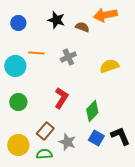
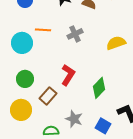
brown rectangle: (45, 131) -> (48, 96), moved
blue square: (96, 138) -> (103, 126), moved
yellow circle: (18, 145) -> (21, 110), moved

